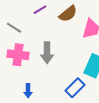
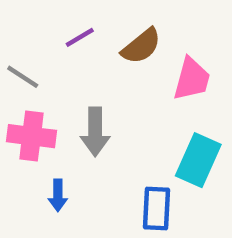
blue rectangle: (75, 88) -> (157, 208), turned -42
blue arrow: (28, 91) -> (58, 195), moved

